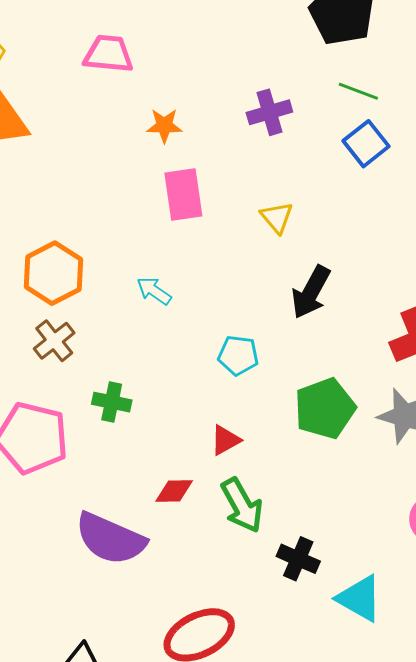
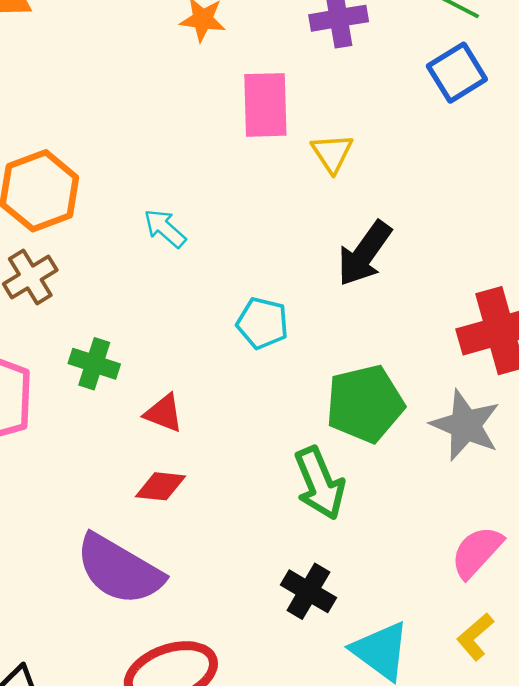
pink rectangle: (183, 195) -> (265, 105), moved
red triangle: (225, 440) -> (164, 413), moved, turned 44
green arrow: (242, 505) -> (320, 483), moved
purple semicircle: (110, 539) -> (119, 570), moved

